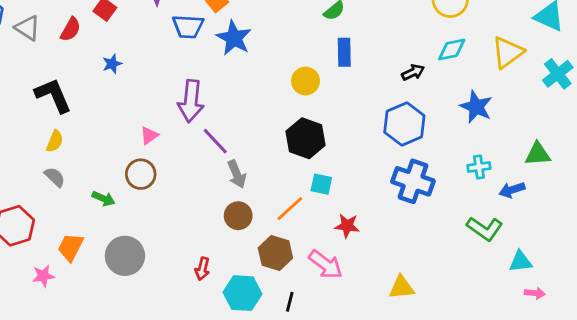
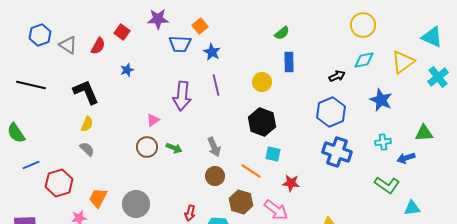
blue star: (234, 38) -> (212, 52), size x0.7
purple line: (215, 141) -> (216, 85), moved, turned 30
green arrow: (103, 199) -> (174, 148), moved
orange line: (290, 209) -> (251, 171), turned 75

